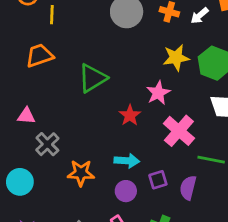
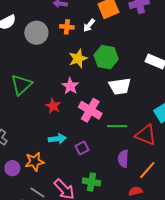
orange star: (81, 173) -> (35, 162), moved
purple semicircle: (188, 188) -> (123, 159), moved
purple circle: (126, 191) -> (12, 168), moved

